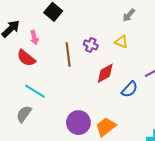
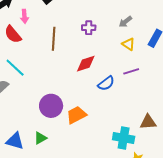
gray arrow: (129, 15) -> (125, 22), moved
yellow triangle: (121, 42) -> (128, 44), moved
purple cross: (91, 45) -> (89, 28), moved, turned -32

